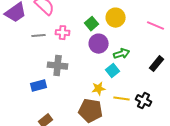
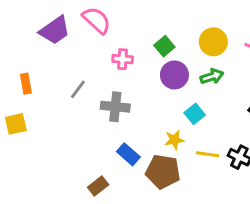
yellow circle: (116, 18) -> (213, 42), moved
gray line: (39, 36) -> (78, 89), moved, turned -48
green arrow: (122, 54) -> (212, 76), moved
blue rectangle: (39, 86) -> (128, 154), moved, turned 56

